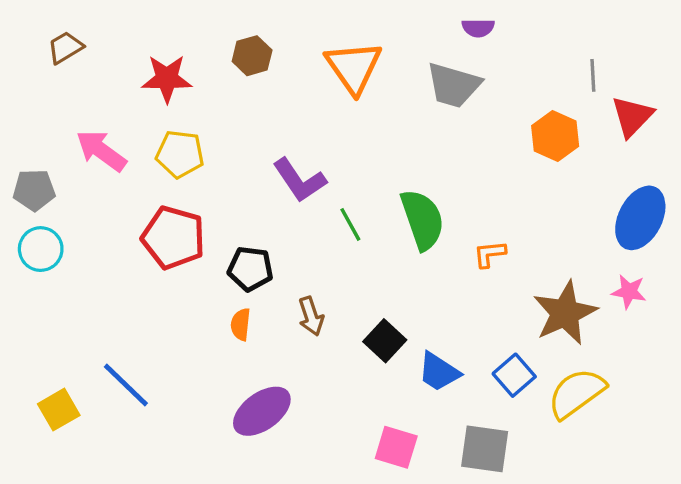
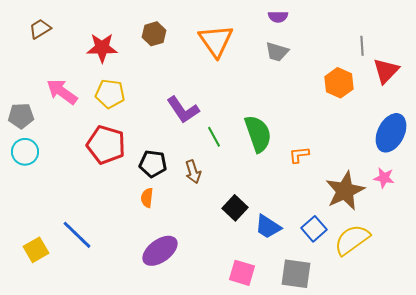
purple semicircle: (478, 28) -> (278, 17), moved
gray trapezoid: (454, 85) -> (277, 52), size x0.7
brown arrow: (311, 316) -> (193, 172), moved

